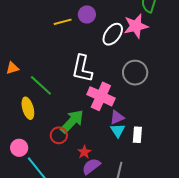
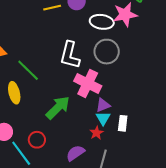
white ellipse: (113, 34) -> (102, 22), turned 60
gray circle: (135, 73) -> (107, 52), moved
red circle: (59, 135) -> (37, 140), moved
red star: (84, 152) -> (97, 133), moved

